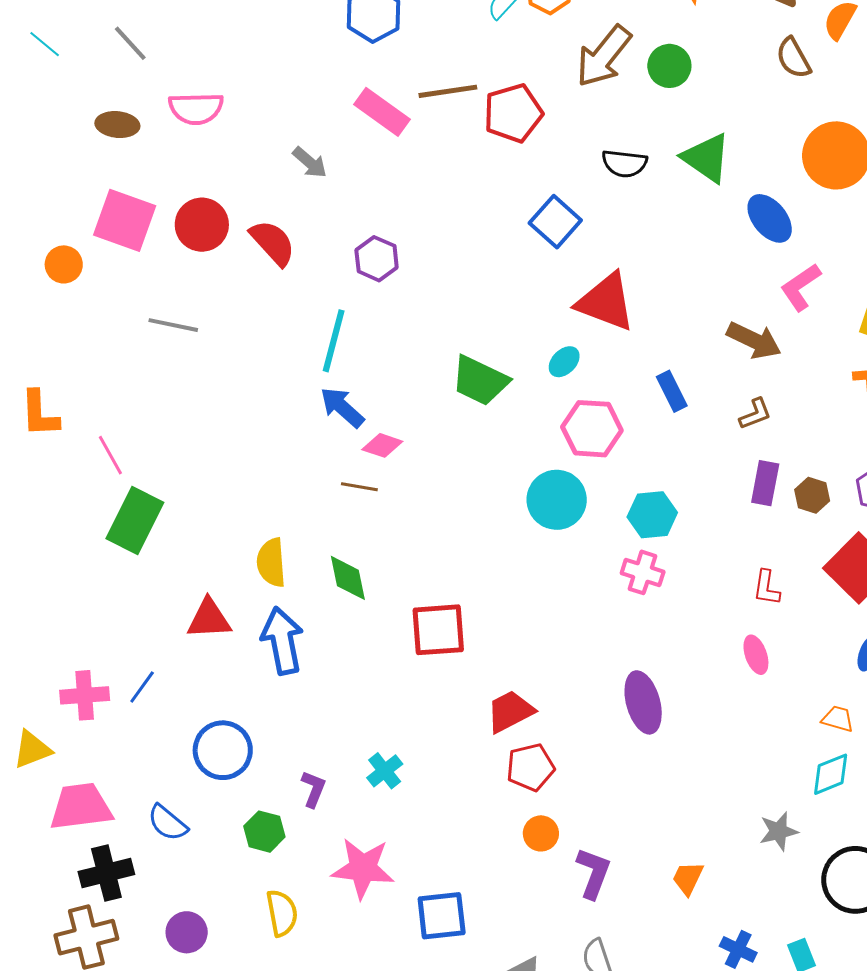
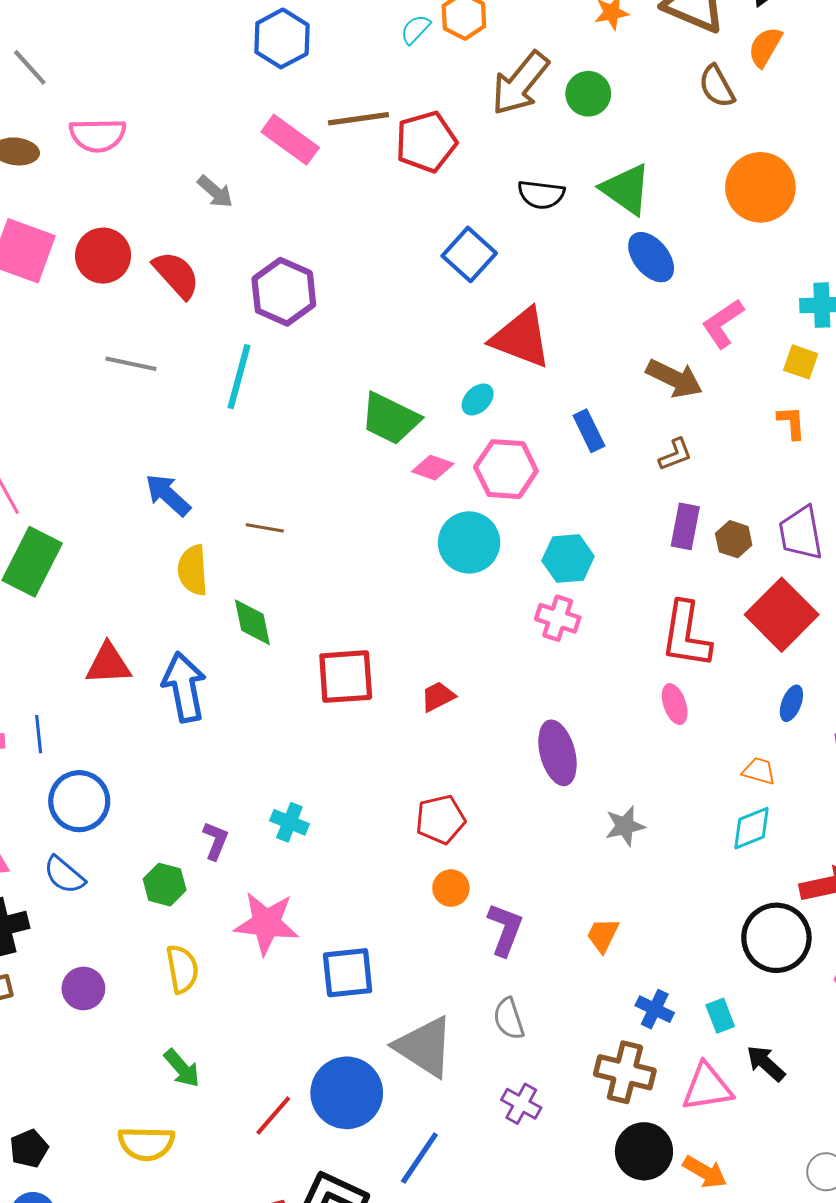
blue ellipse: (770, 218) -> (651, 257), moved
purple hexagon: (377, 259) -> (284, 292), size x1.4
gray line: (173, 325) -> (131, 364), moved
blue arrow: (342, 407) -> (168, 495), moved
pink diamond: (382, 445) -> (433, 468), moved
yellow semicircle: (271, 563) -> (193, 570), moved
red L-shape: (767, 588) -> (686, 635), size x1.8
blue line: (142, 687) -> (39, 734), turned -42
red trapezoid: (510, 711) -> (438, 697), moved, size x0.7
blue circle: (223, 750) -> (79, 801), moved
cyan cross: (385, 771) -> (289, 822), turned -30
gray star: (779, 831) -> (625, 826), moved

